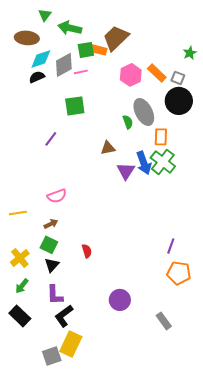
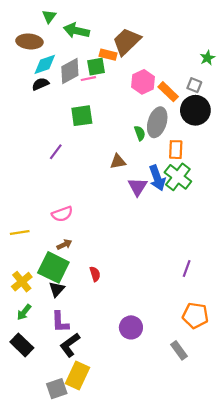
green square: (86, 50) -> (96, 67), moved
orange rectangle: (157, 73) -> (168, 92), moved
gray ellipse: (144, 112) -> (157, 122), turned 44
brown arrow: (51, 224) -> (64, 245), moved
green square: (49, 245) -> (53, 267), size x1.6
orange pentagon: (179, 273) -> (195, 315), moved

